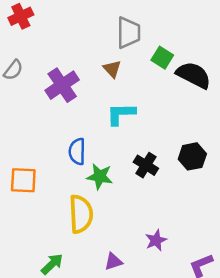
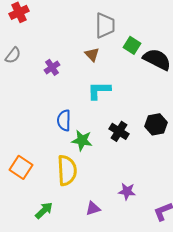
purple cross: (62, 85) -> (52, 67), size x0.6
orange square: (23, 180) -> (21, 167), moved, turned 30
purple star: (156, 240) -> (127, 191), turned 30

